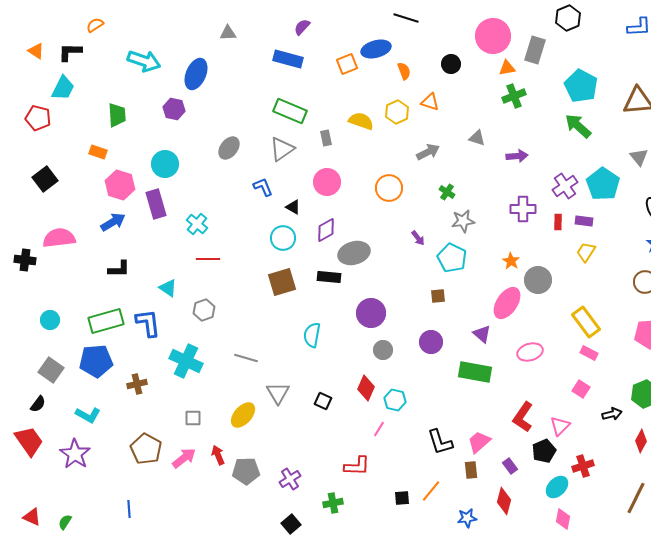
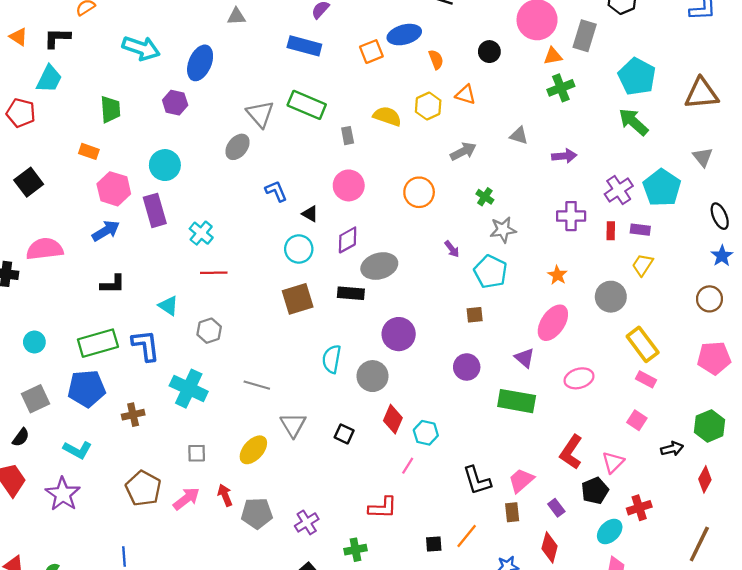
gray triangle: (282, 149) -> (260, 114), moved, turned -36
gray circle: (538, 280) -> (611, 297), moved
gray circle: (383, 350) -> (373, 376), moved, size x1.4
gray square: (51, 370) -> (36, 399), turned 30

